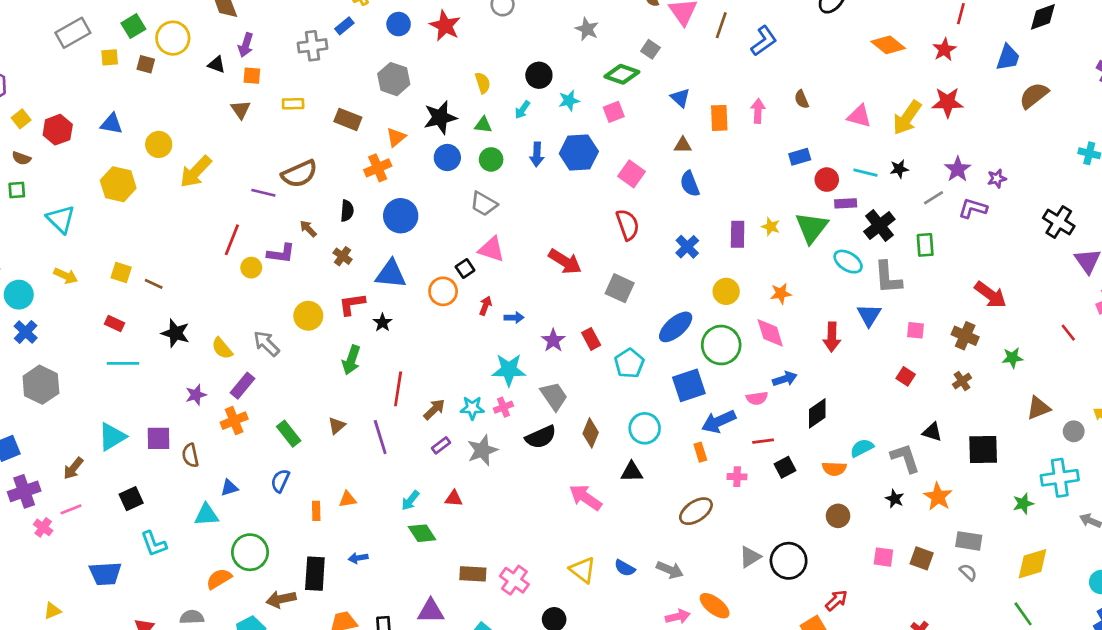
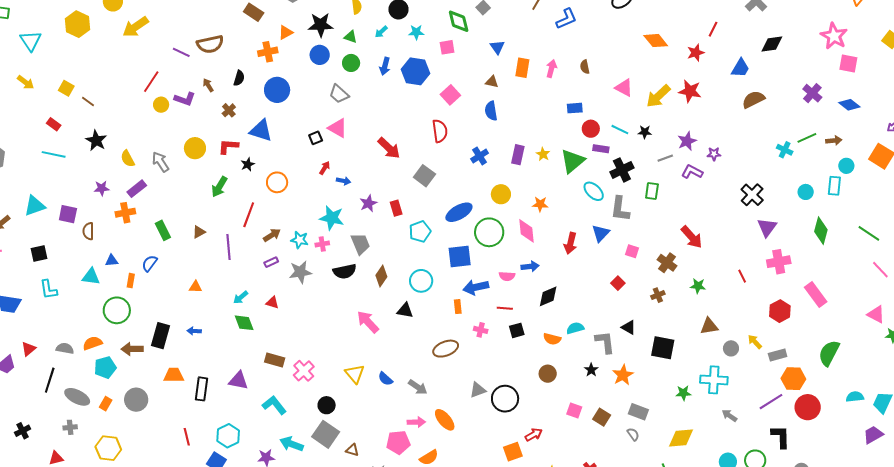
green diamond: (622, 74) -> (459, 21), turned 45
orange circle: (443, 291) -> (277, 182), moved
orange rectangle: (316, 511) -> (131, 281), moved
orange semicircle: (219, 579) -> (92, 343), moved

